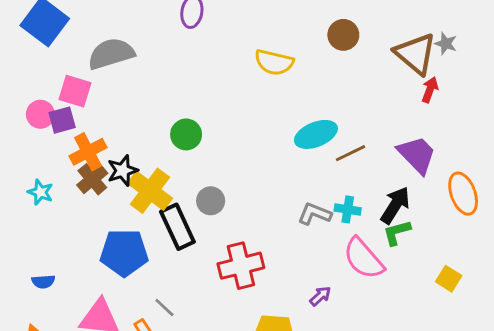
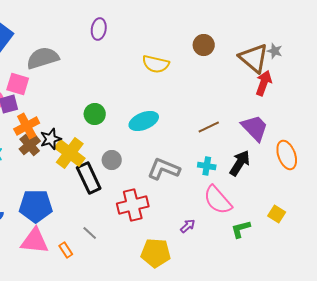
red arrow: (430, 90) -> (264, 83), size x1.4
cyan ellipse: (316, 134) -> (144, 121), moved
gray L-shape: (314, 214) -> (164, 169), moved, size x1.4
green L-shape: (397, 233) -> (241, 229), moved
blue pentagon: (124, 253) -> (36, 206), moved
gray line: (164, 308) -> (90, 233), moved

